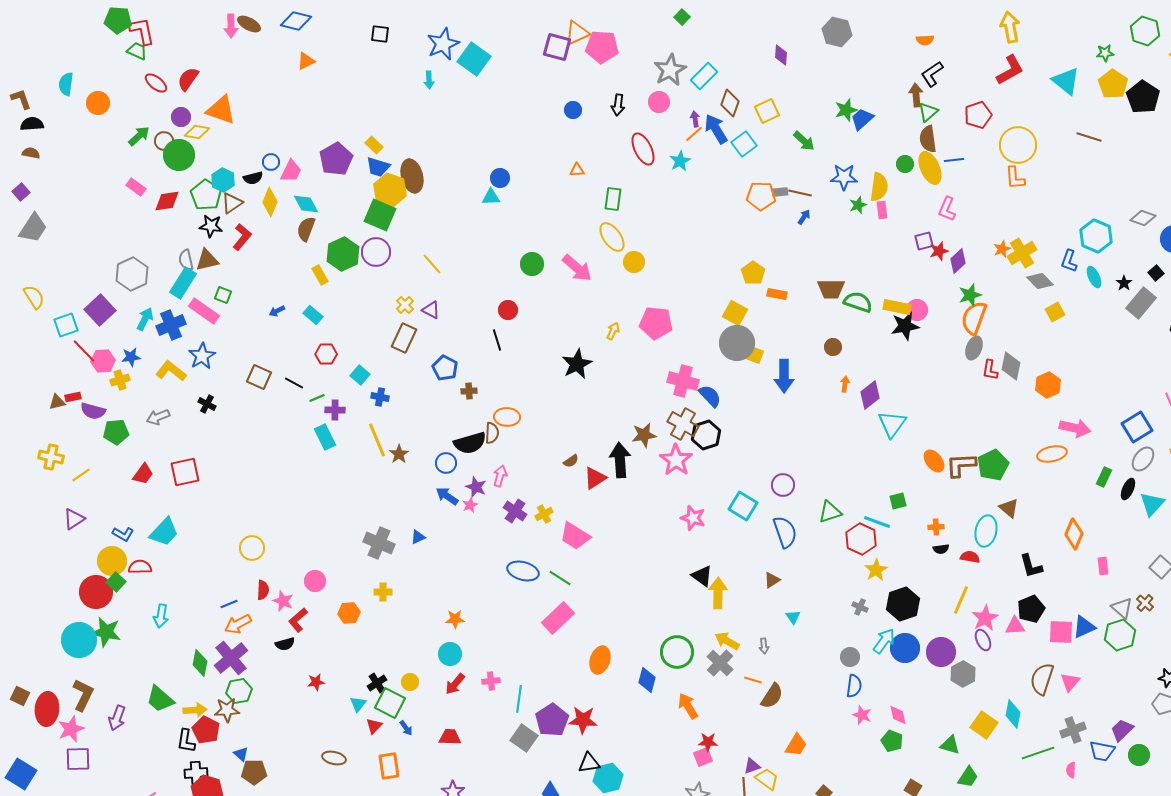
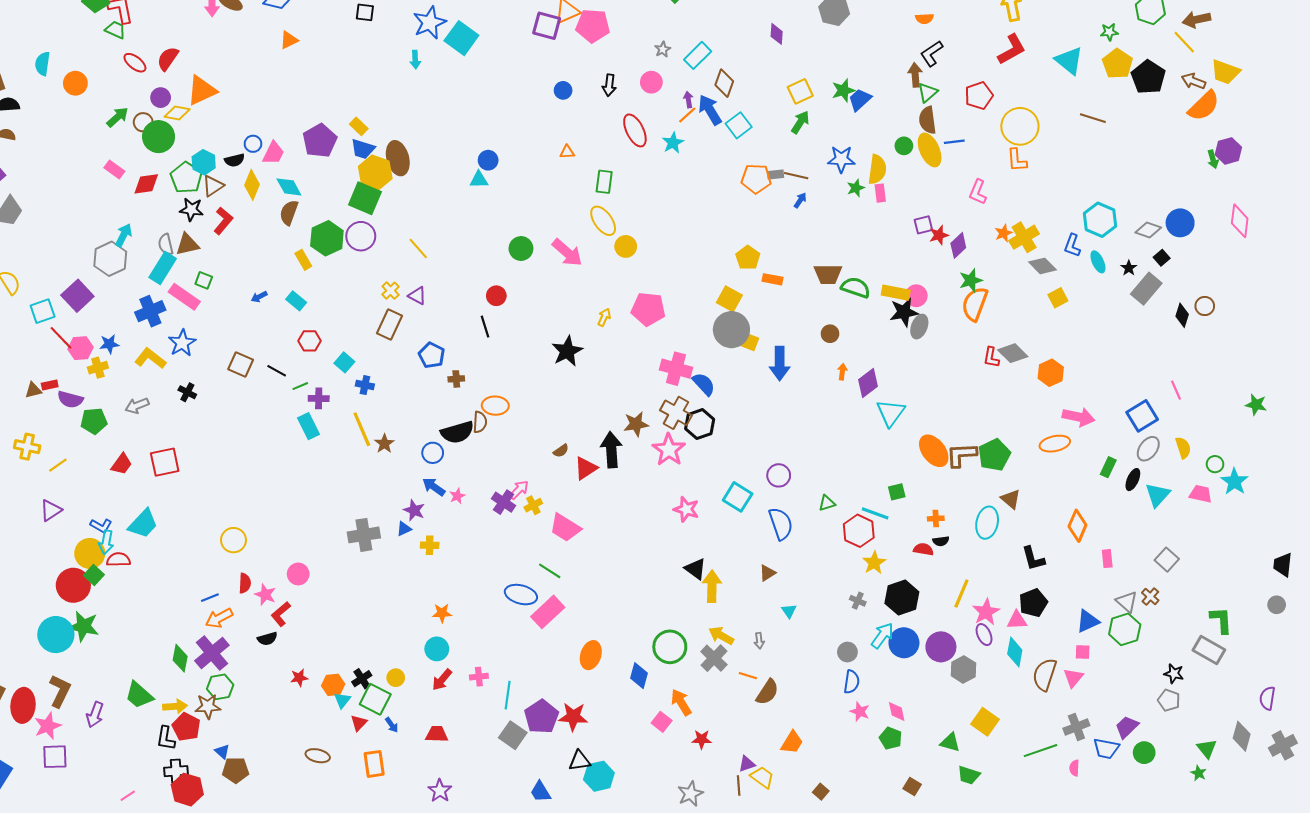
gray star: (670, 70) -> (663, 49), size x0.5
orange triangle: (221, 110) -> (202, 90), turned -44
yellow square: (767, 111) -> (800, 91), moved
green arrow: (804, 141) -> (800, 122), turned -100
pink L-shape: (947, 209) -> (978, 192), moved
gray diamond: (1143, 218) -> (1148, 230), moved
cyan arrow: (145, 319) -> (124, 235), moved
gray ellipse: (974, 348) -> (919, 327), moved
gray diamond: (1011, 366) -> (1013, 353), turned -56
orange ellipse: (934, 461) -> (934, 451), size x1.4
pink arrow: (500, 476) -> (519, 490), moved, turned 30
purple star: (476, 487) -> (414, 510), moved
green triangle: (830, 512) -> (827, 503), size x0.7
gray cross: (379, 543) -> (364, 535), turned -32
red semicircle: (970, 557) -> (923, 549), moved
blue ellipse: (523, 571) -> (521, 595), moved
yellow cross: (383, 592) -> (430, 545), moved
orange hexagon: (349, 613) -> (333, 685), moved
cyan arrow: (161, 616) -> (106, 542), moved
pink square: (1061, 632) -> (1083, 652), moved, size x0.6
cyan diamond: (1013, 714) -> (1015, 652), moved
pink square: (703, 757) -> (662, 722), moved, turned -30
green trapezoid: (968, 777) -> (969, 775), turned 75

